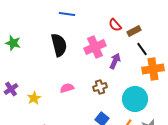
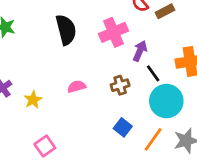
black line: (142, 49) -> (153, 73), moved

